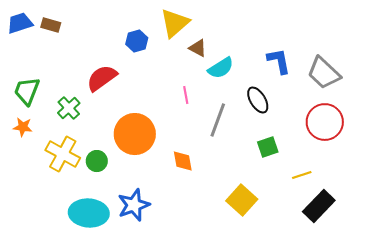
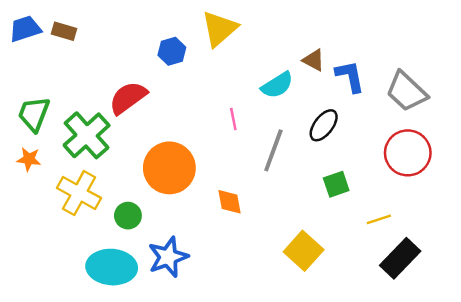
brown triangle: (198, 48) -> (314, 60), moved
black ellipse: (258, 100) -> (324, 125), turned 68
green cross: (69, 108) -> (87, 135), size x1.6
green circle: (97, 161) -> (128, 216), moved

